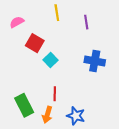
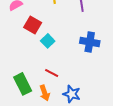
red line: (55, 94) -> (52, 73), turned -64
orange arrow: (47, 115) -> (45, 93), turned -35

